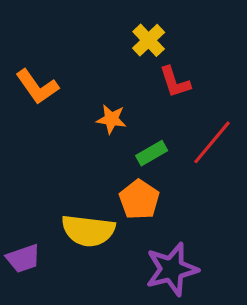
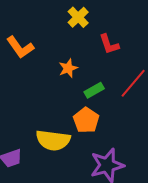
yellow cross: (149, 40) -> (78, 17), moved
orange star: (111, 119) -> (68, 68), turned -30

